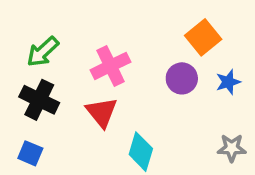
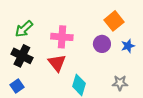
pink cross: (111, 66) -> (62, 37), turned 30
gray star: (232, 148) -> (120, 83), moved
blue square: (30, 153) -> (17, 86), turned 32

